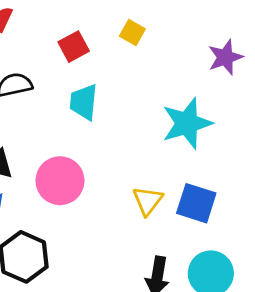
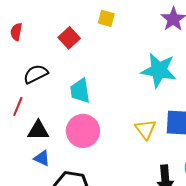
cyan trapezoid: (84, 102) -> (80, 91), moved
cyan star: (187, 123) -> (159, 70), turned -30

